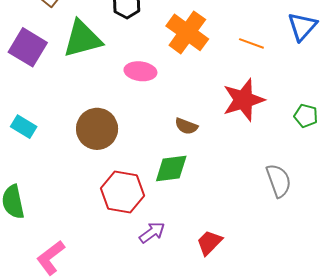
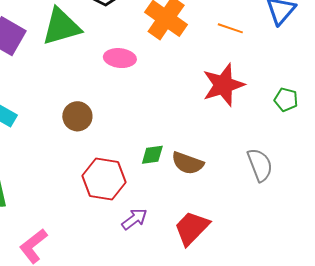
brown semicircle: (186, 126) -> (188, 163), moved, size x1.4
brown circle: (97, 129) -> (77, 116), size x0.7
green diamond: (171, 169) -> (152, 155), size x0.7
red trapezoid: (209, 243) -> (192, 228), size x1.4

